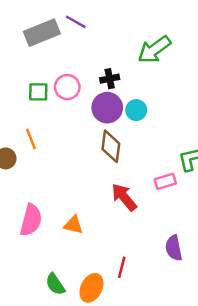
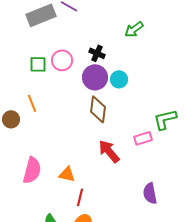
green arrow: (154, 50) -> (134, 29), size x0.7
black cross: (110, 79) -> (97, 53), turned 35
red line: (122, 267) -> (80, 197), moved

